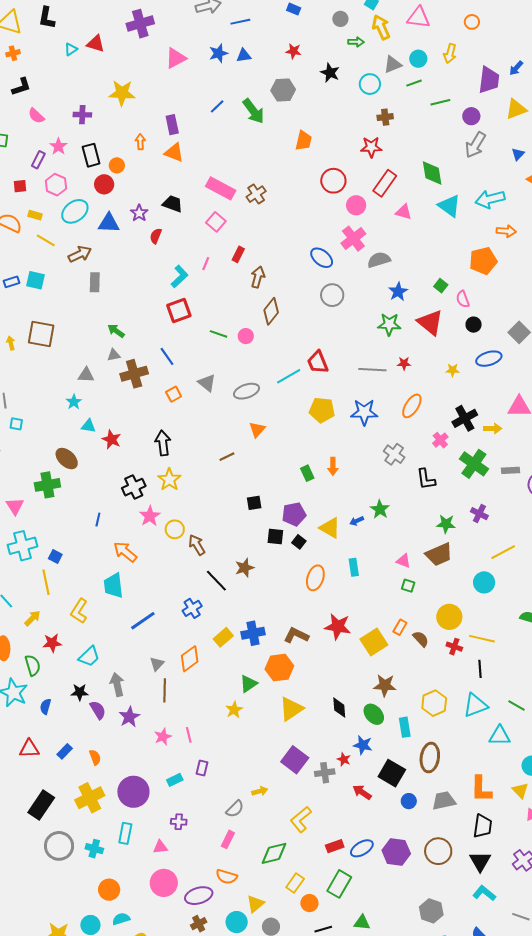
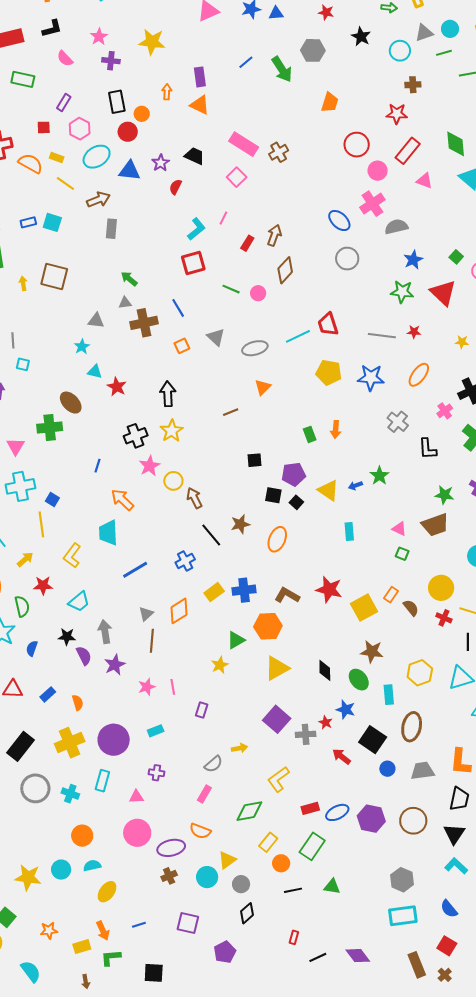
pink star: (58, 146) -> (99, 37), moved
red rectangle: (238, 254) -> (247, 243), moved
orange ellipse: (315, 578) -> (277, 539), moved
purple rectangle: (202, 768) -> (202, 710), moved

